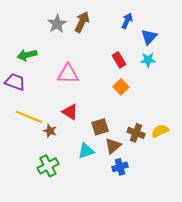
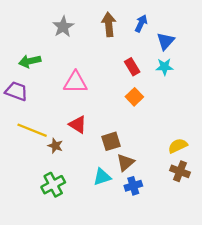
brown arrow: (82, 22) -> (109, 24), moved, turned -30
brown cross: (136, 133) -> (180, 171), moved
cyan triangle: (86, 151) -> (102, 177), moved

